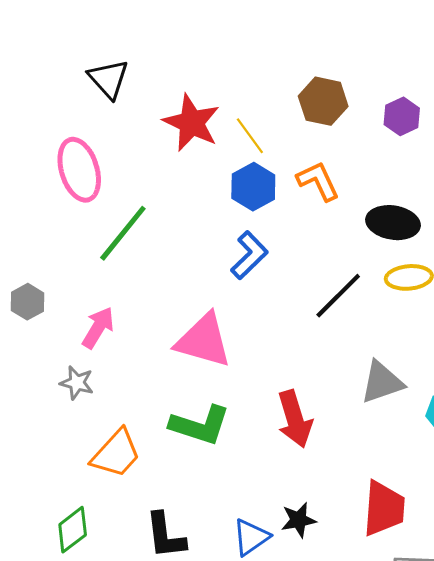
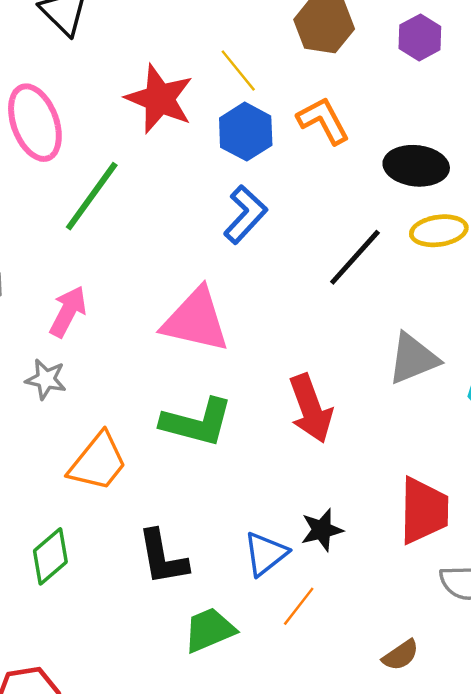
red star: (192, 123) -> (159, 99), moved

